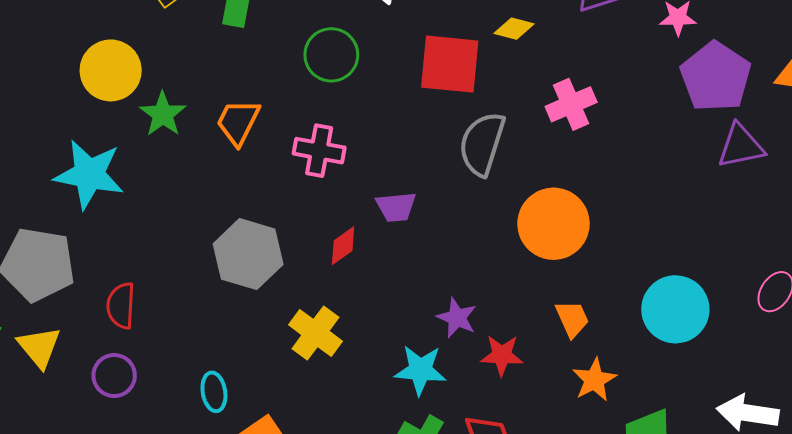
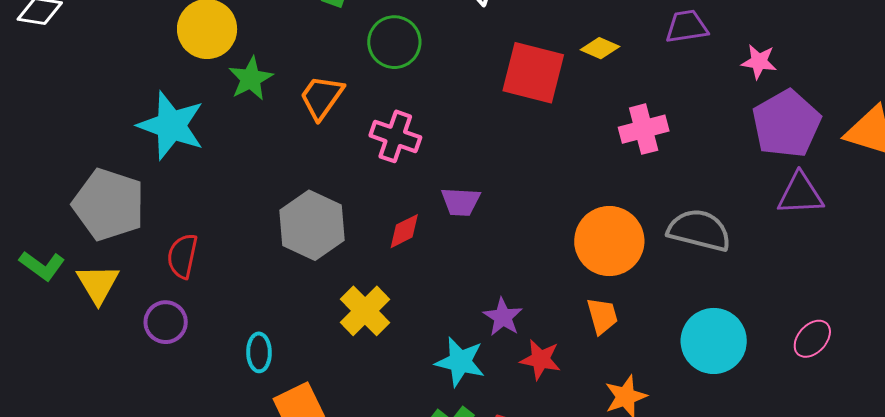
green circle: (331, 55) -> (394, 42), moved
gray semicircle: (482, 144) -> (699, 230), moved, turned 78
orange trapezoid: (572, 319) -> (602, 316), moved

